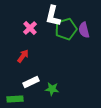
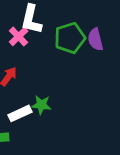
white L-shape: (53, 16) -> (31, 19), moved
green star: (52, 89) -> (41, 105), moved

